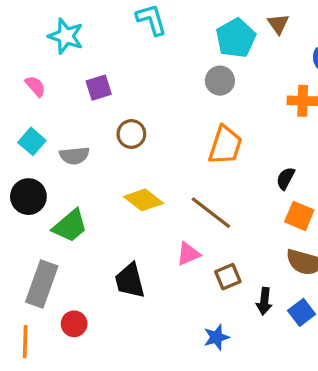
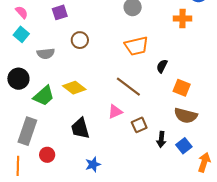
cyan square: (32, 141) -> (21, 34), moved
orange trapezoid: (225, 145) -> (136, 46), turned 60
black semicircle: (286, 178) -> (162, 66), moved
yellow diamond: (144, 200) -> (74, 88), moved
blue star: (216, 337) -> (93, 164), moved

